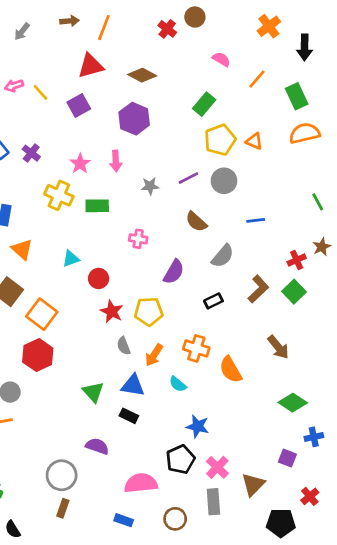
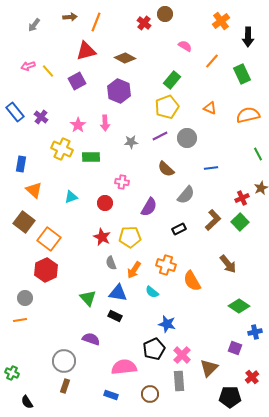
orange semicircle: (305, 133) -> (248, 115), moved
yellow pentagon: (220, 140) -> (167, 107), moved
red circle: (99, 278) -> (105, 203), moved

